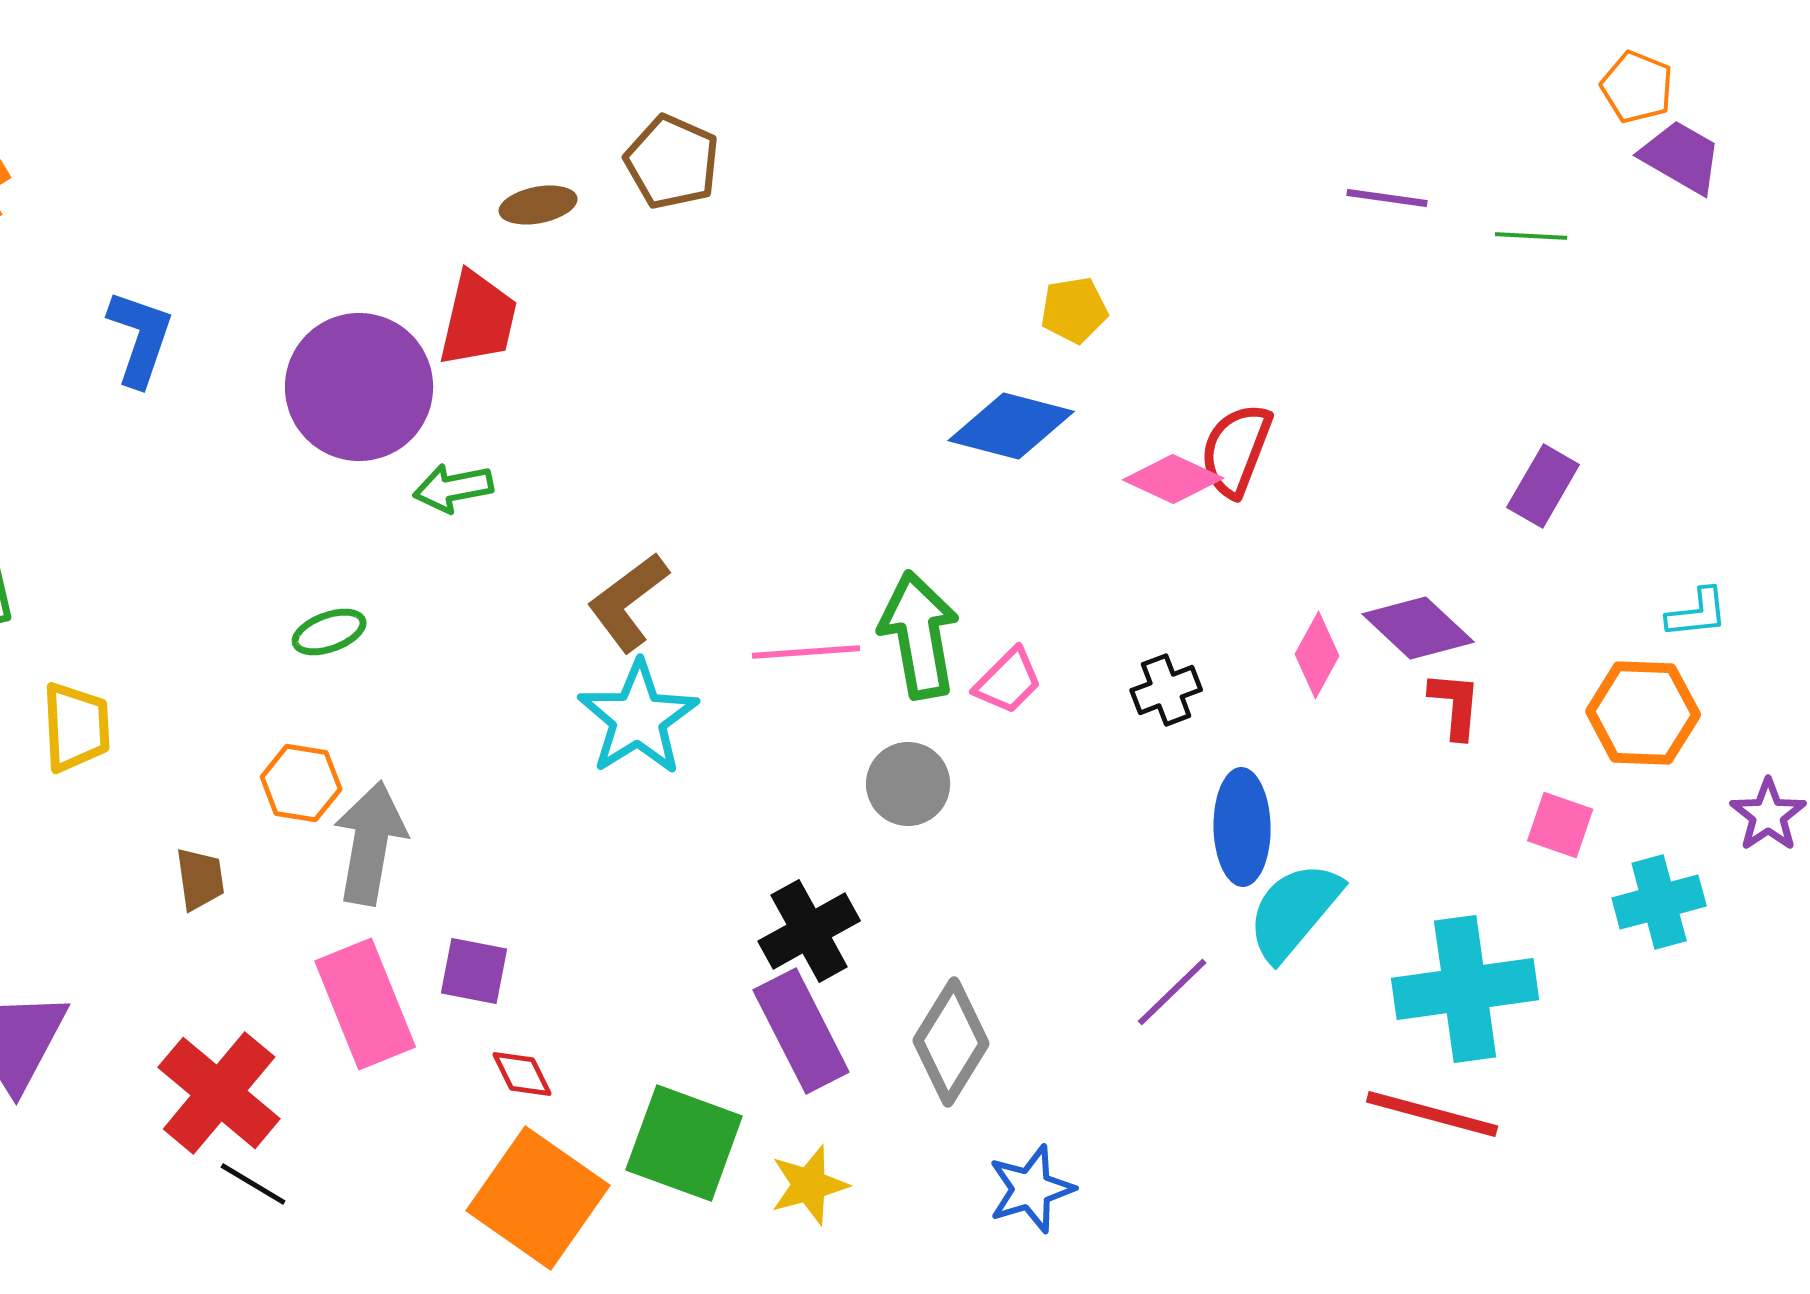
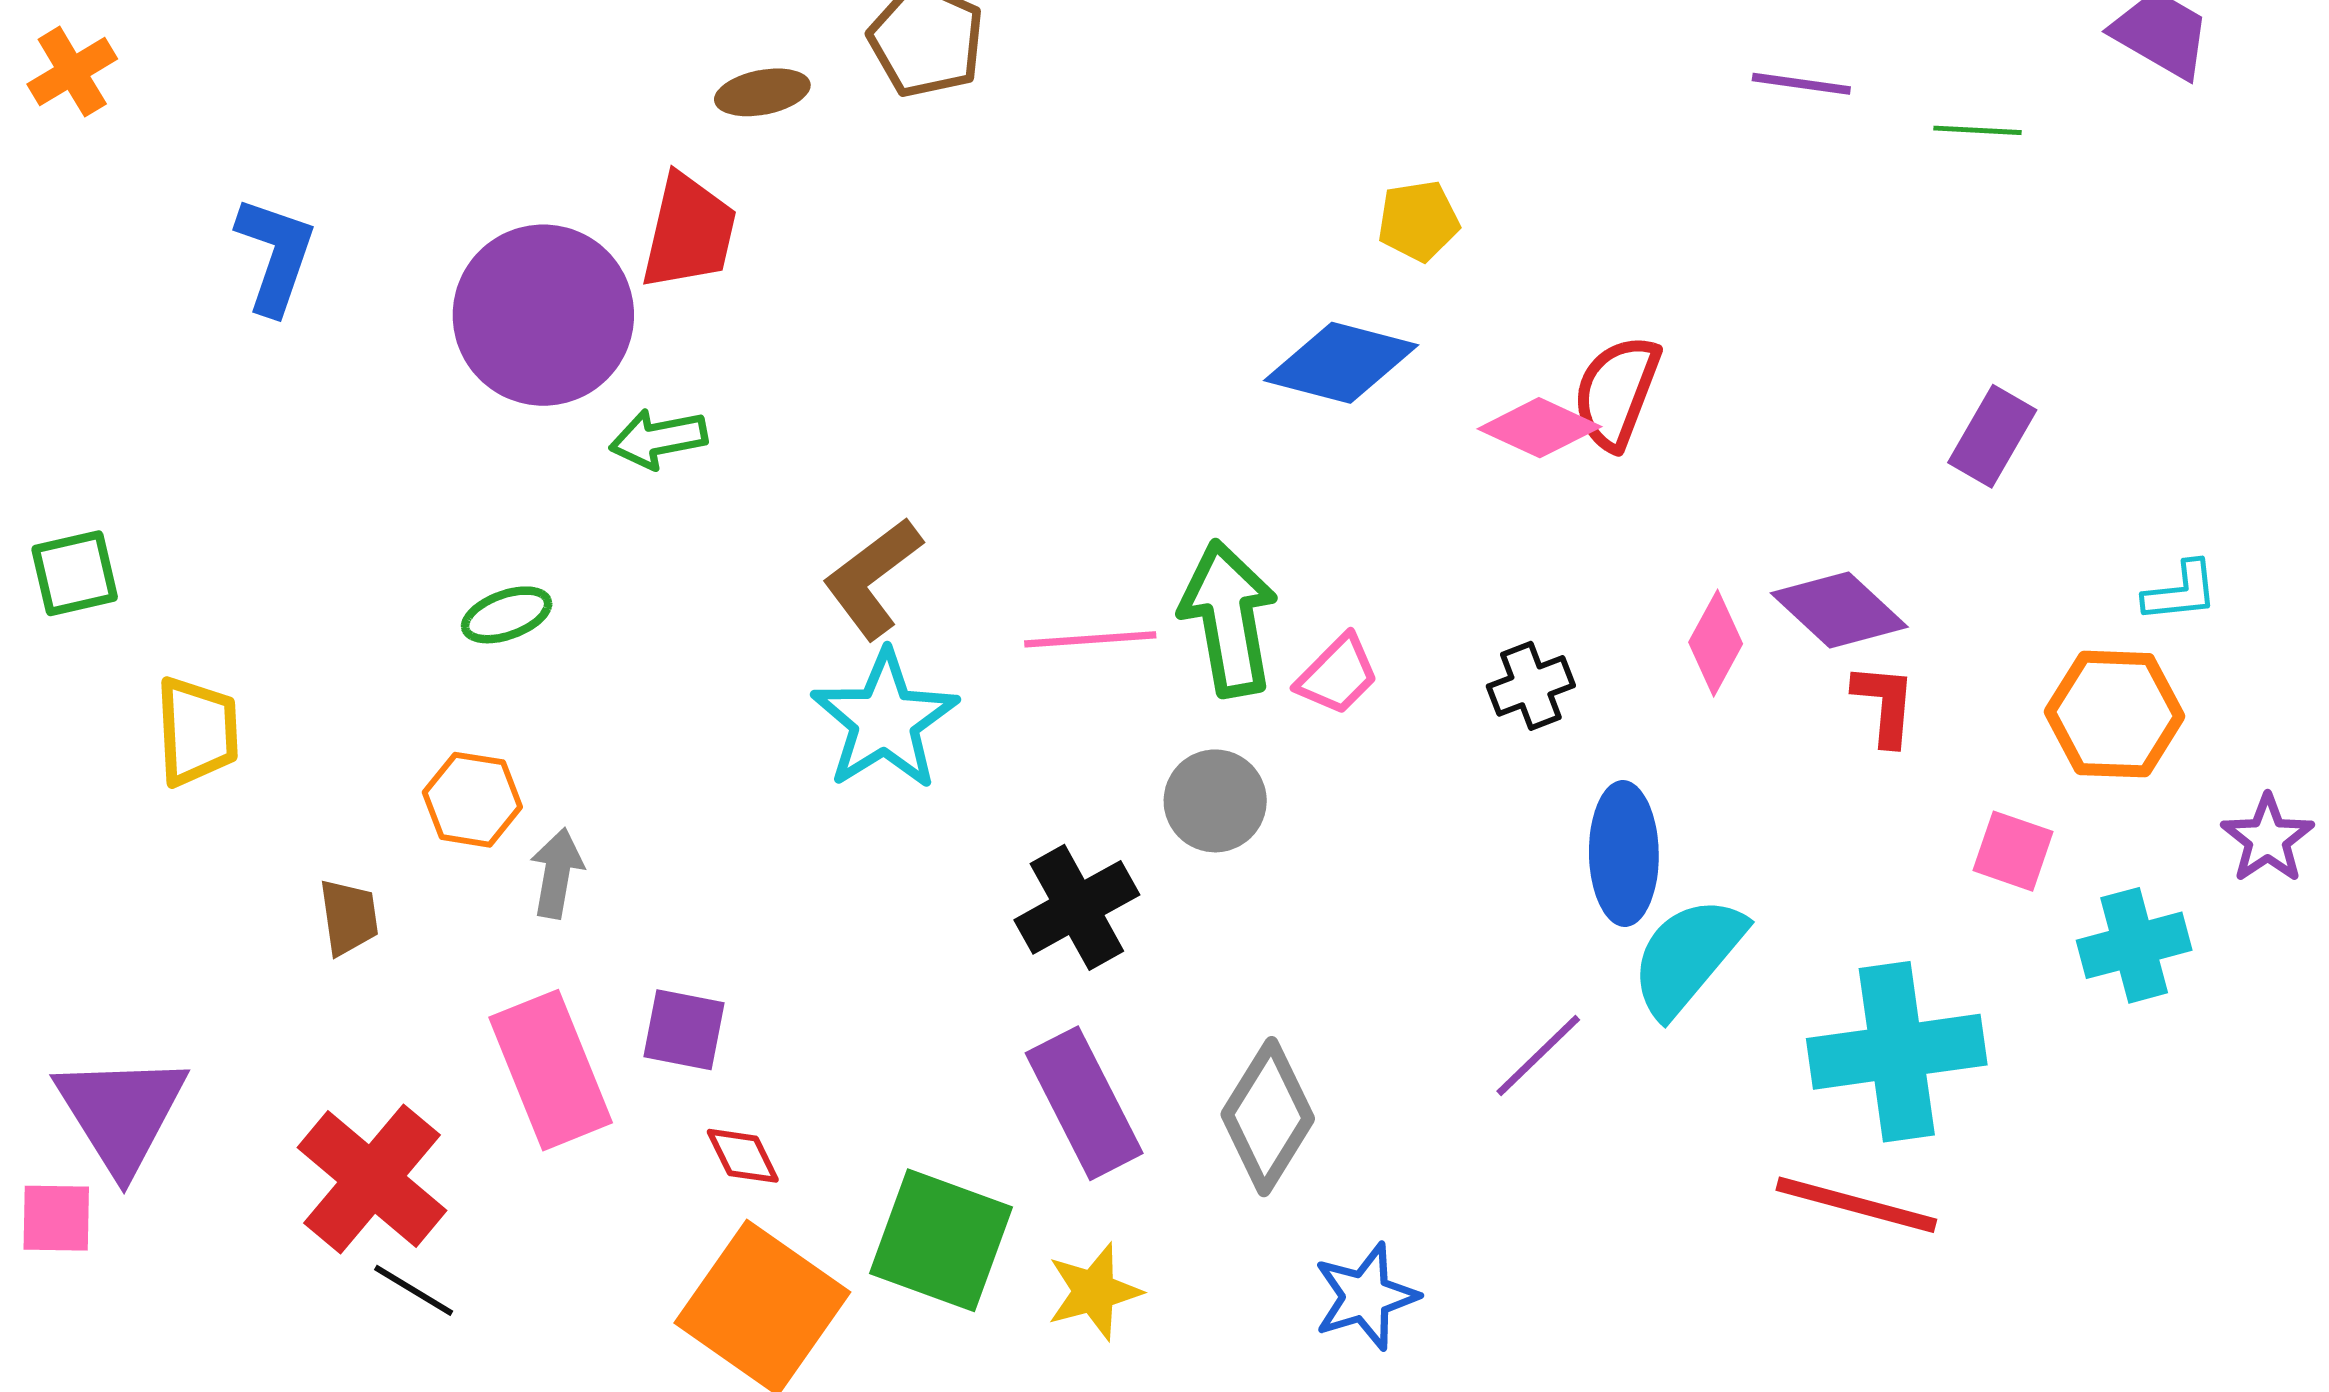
gray arrow: (370, 843) -> (557, 873), size x0.6
black cross: (809, 931) -> (1077, 907), moved

